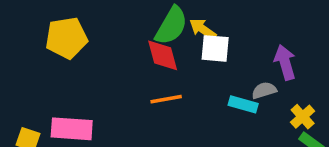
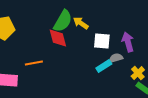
white square: (215, 48) -> (102, 41), moved
orange line: (166, 99) -> (34, 63), moved
cyan rectangle: (243, 104) -> (104, 66), turned -49

